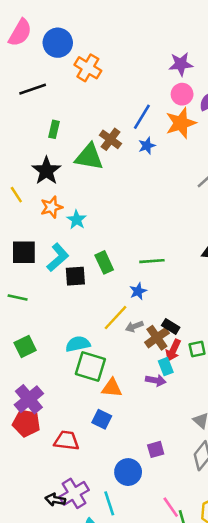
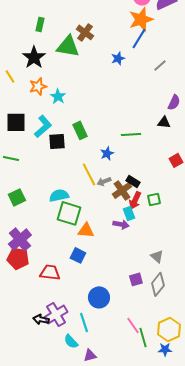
blue line: (142, 117) -> (139, 38), moved
blue star: (147, 146) -> (118, 58), moved
green line: (152, 261) -> (131, 134), moved
yellow line: (115, 318) -> (89, 174), turned -70
purple square: (156, 449) -> (136, 279), moved

